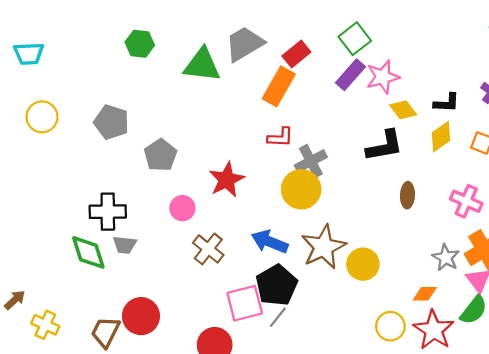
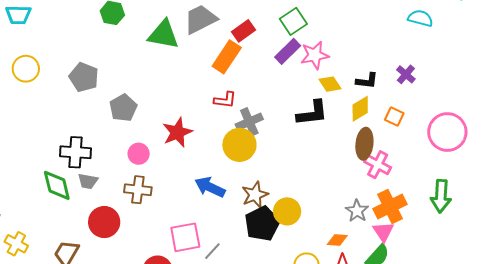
brown ellipse: (407, 195) -> (364, 144), moved, size x1.4
brown star: (324, 247) -> (255, 195), size x0.7
brown cross: (208, 249) -> (138, 190), moved, turned -36
black pentagon: (277, 285) -> (262, 224), moved
red circle: (141, 316) -> (104, 222), moved

